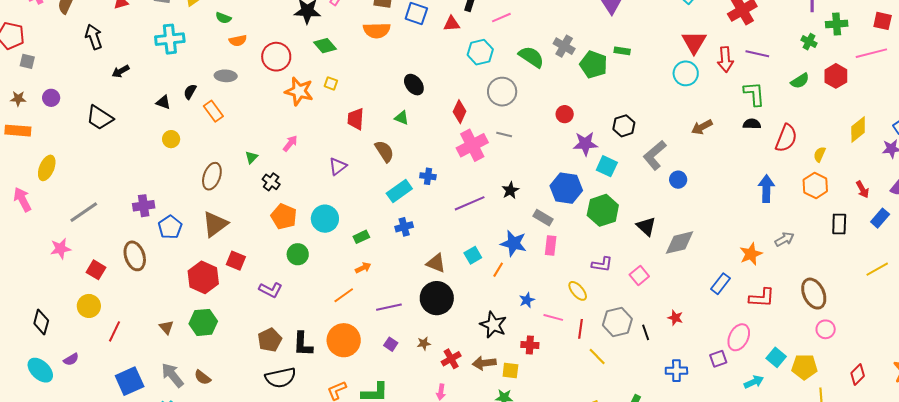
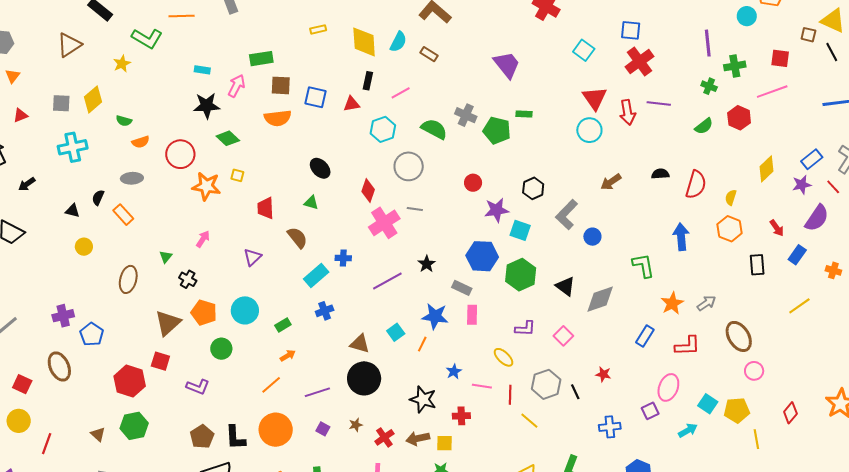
green L-shape: (754, 94) -> (643, 266), moved
brown triangle: (215, 224) -> (168, 323), moved
gray arrow: (785, 239) -> (706, 303), moved

